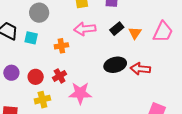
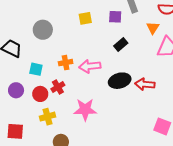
pink arrow: (85, 29) -> (90, 66), moved
orange triangle: (135, 33) -> (153, 28), moved
cyan square: (31, 38) -> (36, 69), moved
red cross: (60, 76) -> (58, 87), moved

